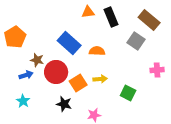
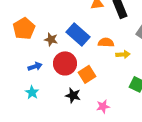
brown star: (37, 60) -> (51, 39), moved
yellow arrow: (100, 79) -> (123, 54), moved

